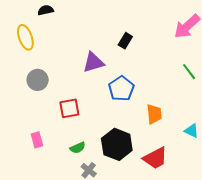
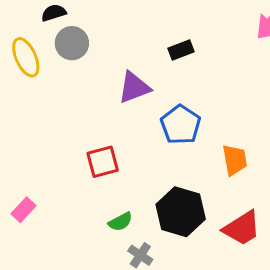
black rectangle: (125, 41) -> (181, 50), turned 42
gray circle: (38, 80) -> (72, 43), moved
pink rectangle: (37, 140) -> (24, 210), moved, turned 63

